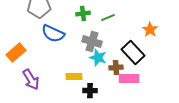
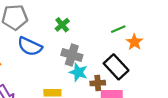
green cross: (83, 14) -> (62, 25), turned -32
green line: (108, 18) -> (118, 29), moved

